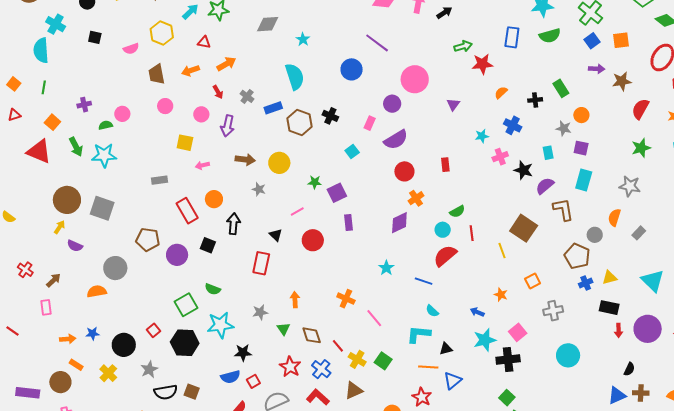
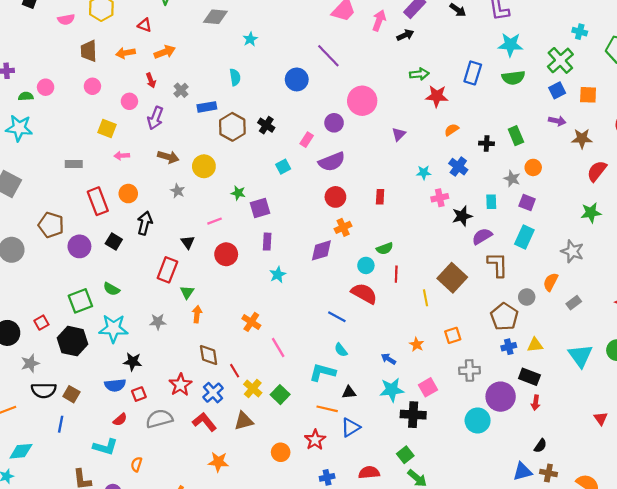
cyan semicircle: (295, 77) -> (235, 77), size x0.6
black star: (523, 170) -> (462, 216), turned 30
red semicircle: (445, 256) -> (364, 293), turned 60
cyan star: (386, 268) -> (278, 275), moved
green triangle: (283, 329) -> (187, 292), moved
purple circle: (648, 329) -> (501, 397), moved

